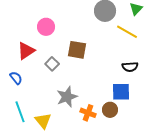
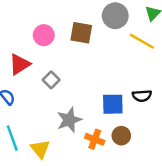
brown square: (77, 50) -> (81, 33), moved
black semicircle: (130, 67) -> (142, 96), moved
blue square: (121, 92) -> (113, 104), moved

